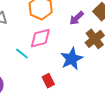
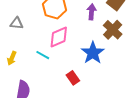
purple arrow: (77, 18) -> (92, 12), turned 147

